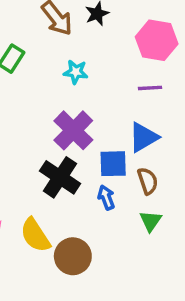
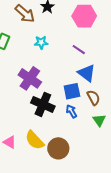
purple line: (150, 88) -> (79, 50), moved, turned 48
purple cross: (73, 130) -> (30, 78), moved
blue triangle: (143, 137) -> (87, 73), turned -42

